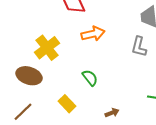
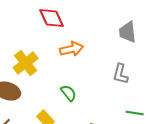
gray L-shape: (139, 47) -> (121, 74), moved

